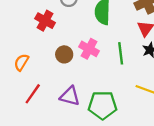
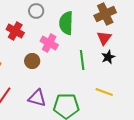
pink cross: (89, 49) -> (49, 43), moved

